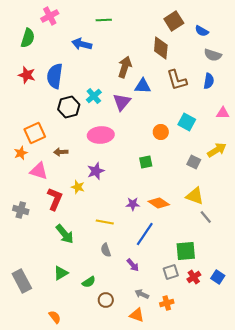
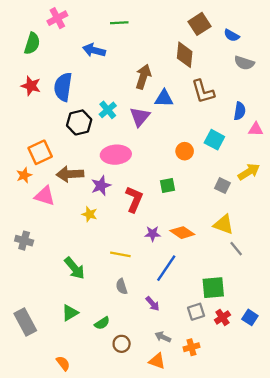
blue semicircle: (209, 81) -> (240, 111), moved
brown arrow: (61, 152) -> (70, 174), size x1.6
purple star: (96, 171) -> (101, 186), moved
red L-shape: (55, 199) -> (134, 199), moved

